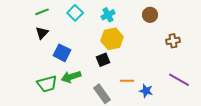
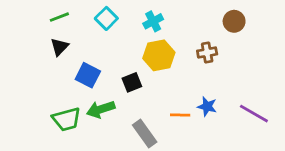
brown circle: (150, 15) -> (234, 21), moved
brown cross: (173, 41) -> (207, 53), moved
black square: (103, 60) -> (132, 82), moved
blue star: (146, 91) -> (207, 106), moved

